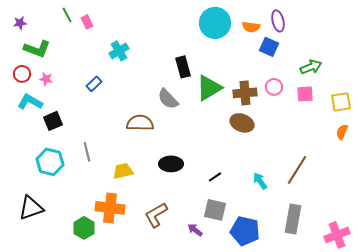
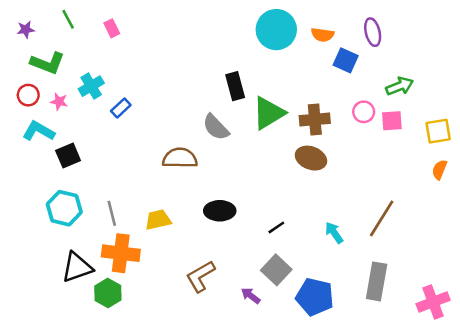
green line: (67, 15) -> (68, 19), moved
purple ellipse: (278, 21) -> (373, 32), moved
cyan cross: (119, 51) -> (91, 86), moved
pink circle: (274, 87) -> (364, 112), moved
gray line: (87, 152) -> (112, 213), moved
black triangle: (31, 208) -> (77, 267), moved
orange cross: (110, 208) -> (121, 253), moved
gray square: (215, 210) -> (276, 270), turned 30

